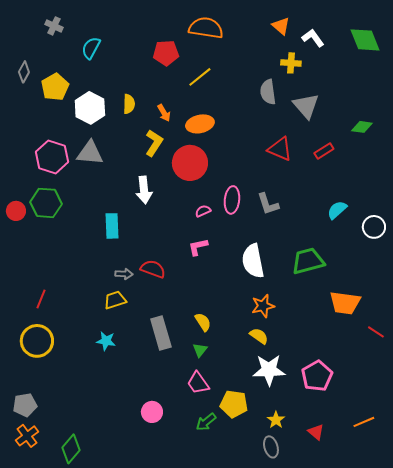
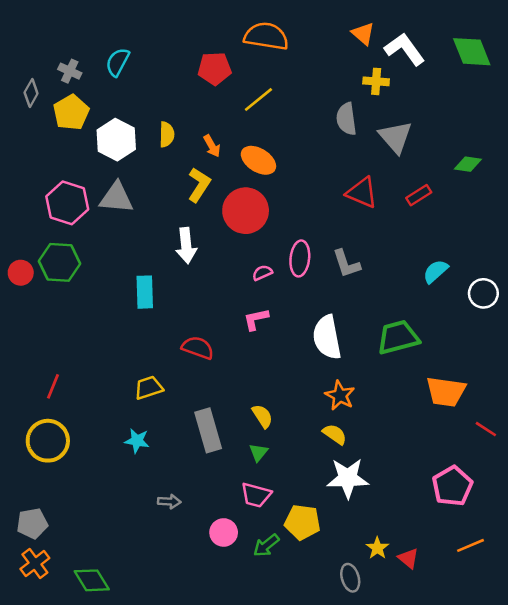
gray cross: (54, 26) -> (70, 71), moved
white L-shape: (313, 38) -> (405, 49), size x1.4
orange ellipse: (200, 124) -> (258, 160), turned 44
gray arrow: (124, 274) -> (169, 501), moved
orange star: (263, 306) -> (340, 395), turned -30
pink pentagon: (317, 376) -> (452, 486), moved
pink trapezoid: (198, 383) -> (256, 495), turned -40
pink circle: (152, 412) -> (224, 532), moved
yellow star: (276, 420) -> (377, 548), moved
green diamond: (71, 449) -> (92, 580), turned -72

